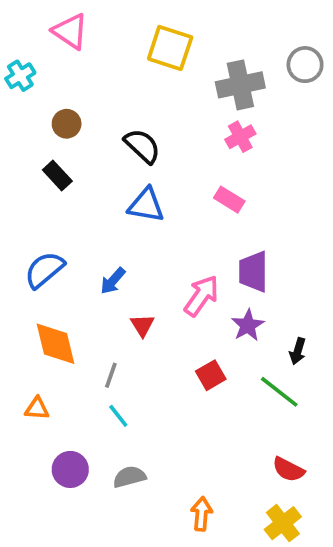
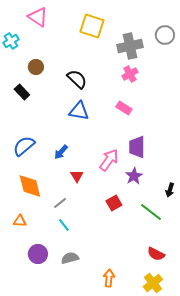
black rectangle: (57, 176) -> (22, 92), moved
black arrow: (298, 351) -> (170, 190), moved
gray line: (111, 375) -> (60, 203), turned 32

